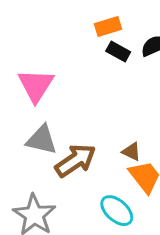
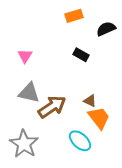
black rectangle: (118, 52) -> (81, 55), moved
pink triangle: (36, 85) -> (25, 56), size x0.6

